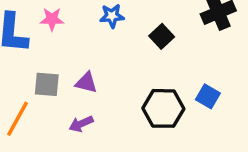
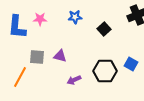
purple arrow: (81, 124) -> (74, 80), moved

